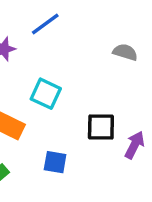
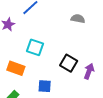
black square: (101, 127) -> (69, 63), turned 36

